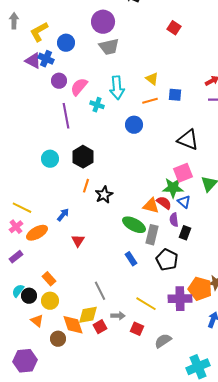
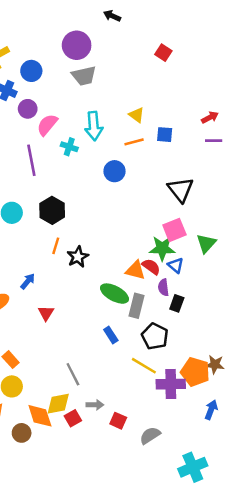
purple circle: (59, 81) -> (28, 109), moved
black triangle: (188, 140) -> (181, 190), turned 30
yellow line: (146, 304) -> (144, 366), moved

